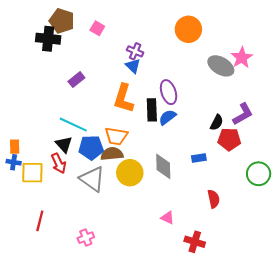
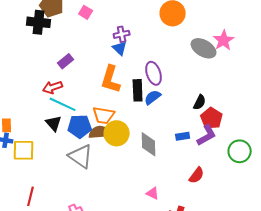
purple cross: (135, 51) -> (122, 34), turned -35
purple L-shape: (243, 114) -> (207, 135), moved
red pentagon: (229, 139) -> (212, 118), turned 30
red arrow: (59, 163) -> (53, 87), moved, turned 96
yellow circle: (130, 173) -> (117, 133), moved
red semicircle: (214, 199) -> (197, 175), turned 48

